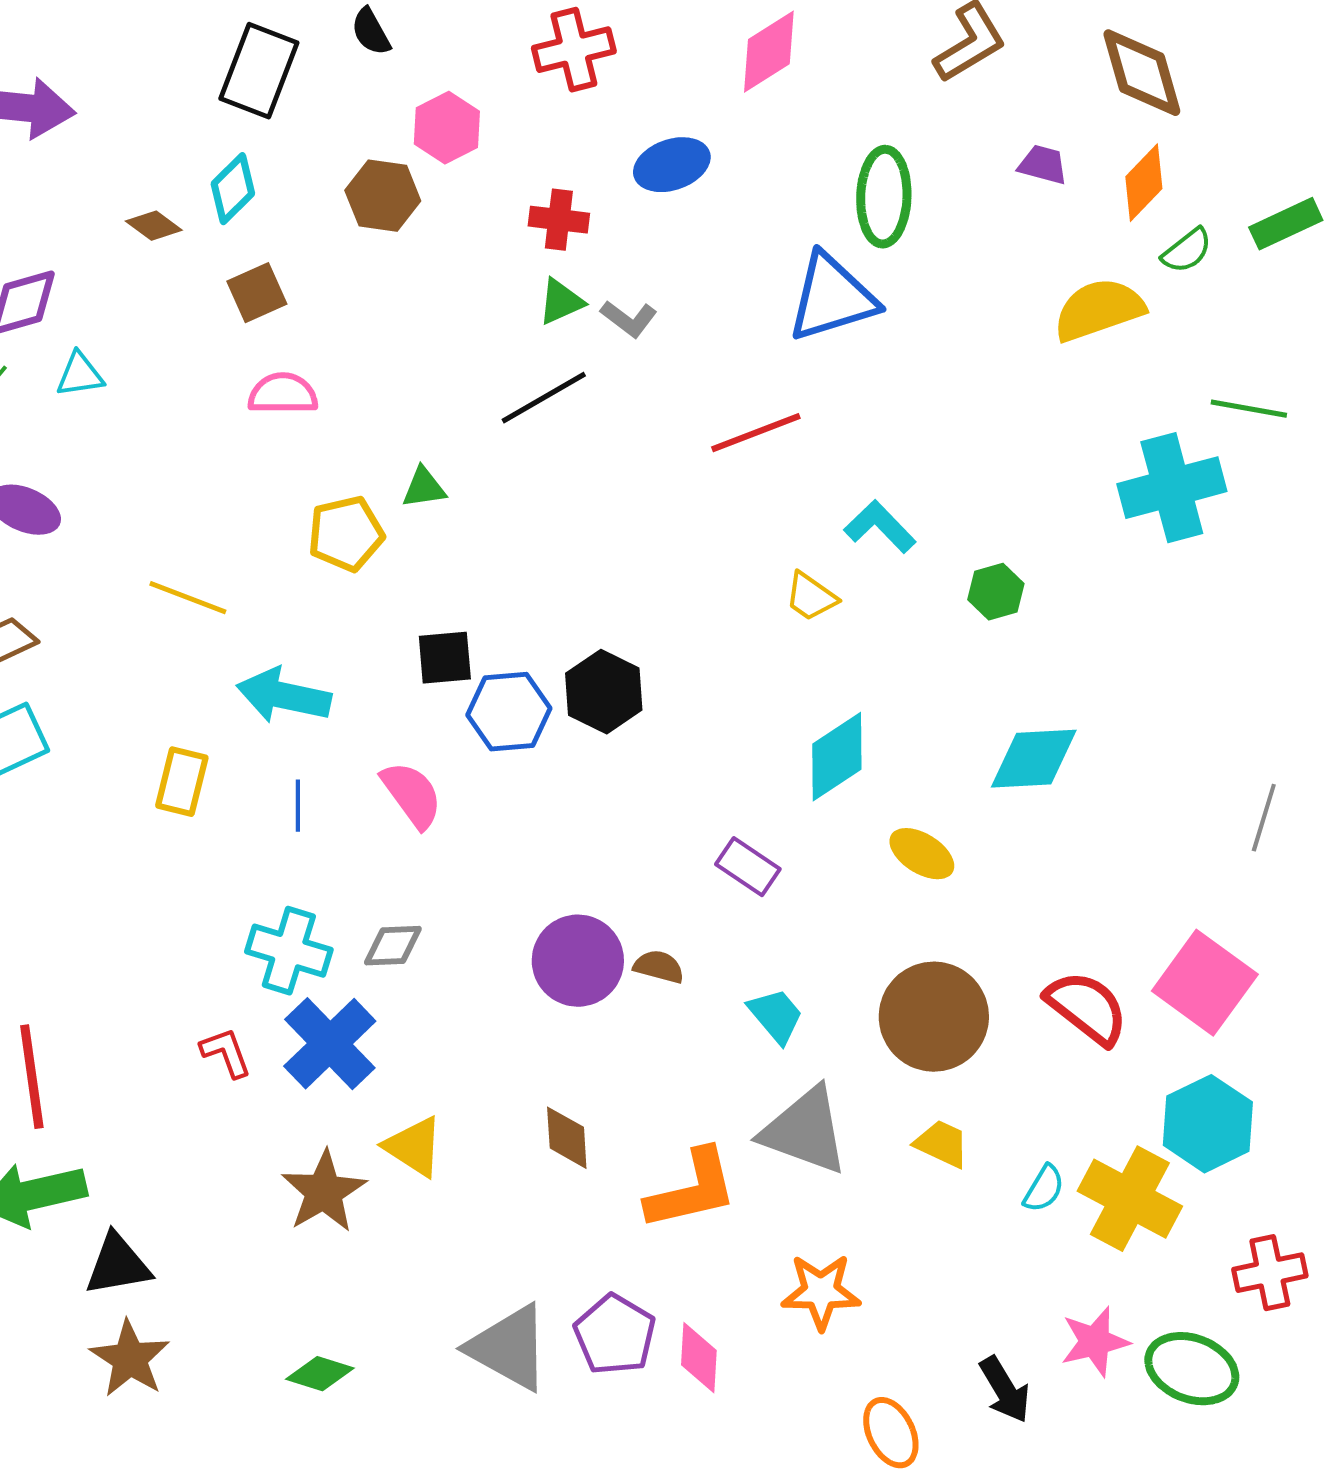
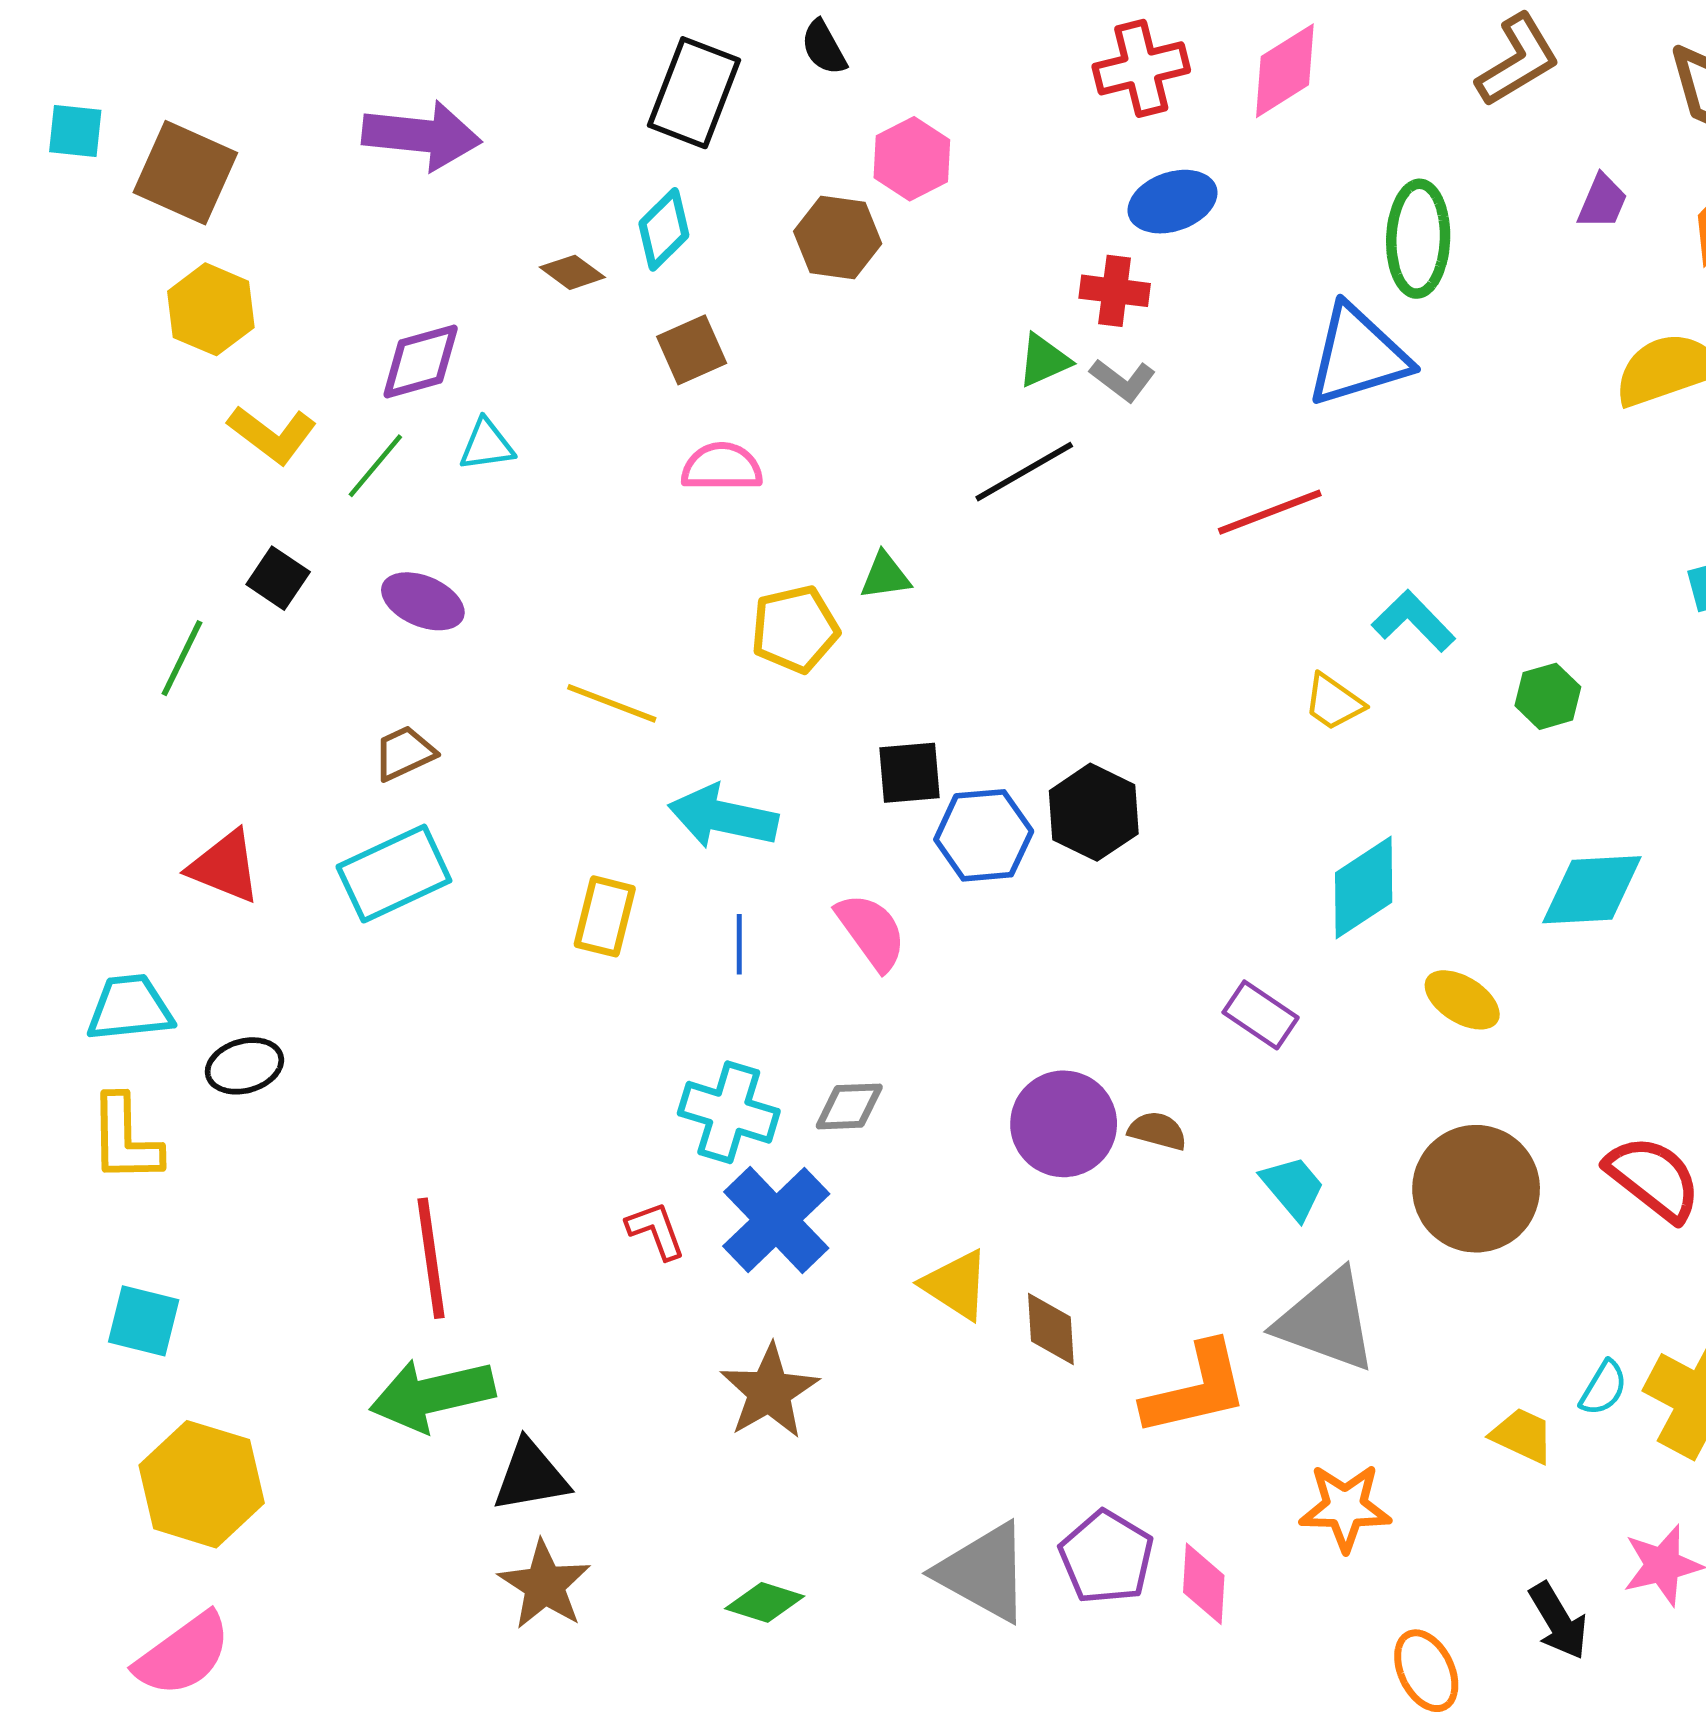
red cross: (574, 50) -> (1141, 68), moved
purple trapezoid: (1043, 165) -> (1602, 202), turned 98
red cross: (559, 220) -> (1115, 291), moved
yellow trapezoid: (942, 1144) -> (1522, 1436), moved
yellow triangle: (414, 1147) -> (956, 1285), moved

